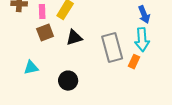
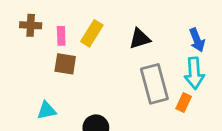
brown square: (45, 33) -> (65, 64), turned 30
black triangle: (74, 38) -> (140, 39), moved

